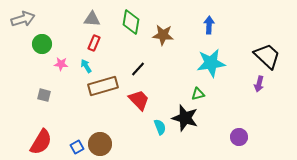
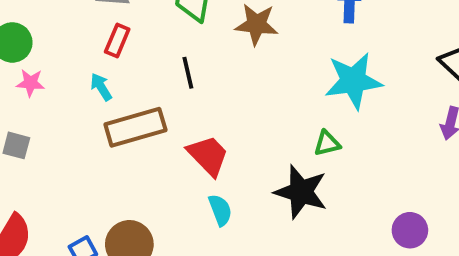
pink star: (61, 64) -> (30, 83), moved
black line: (138, 69) -> (188, 73), moved, turned -56
cyan semicircle: (160, 127) -> (220, 210), moved

